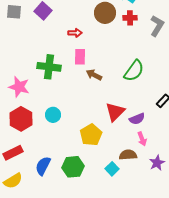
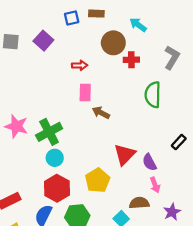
red cross: (130, 18) -> (131, 60), moved
green cross: (49, 67) -> (49, 132), moved, turned -35
green semicircle: (134, 71) -> (153, 95), moved, turned 145
red hexagon: (21, 119) -> (57, 188), moved
purple semicircle: (137, 119) -> (149, 162), turned 84

